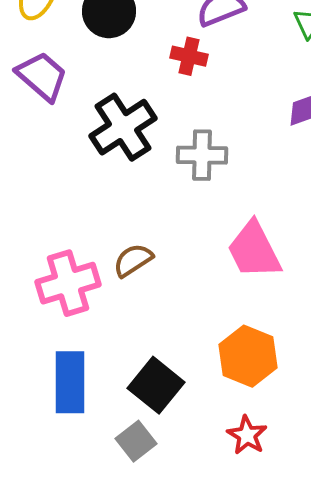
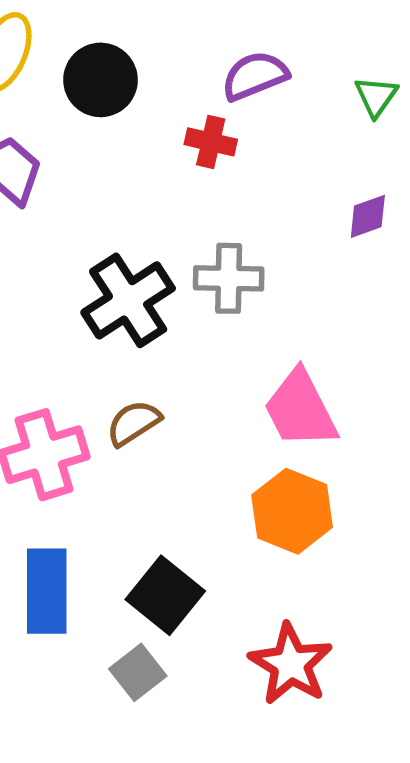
black cross: (123, 127) -> (128, 300), moved
orange hexagon: (248, 356) -> (292, 511), moved
red star: (247, 435) -> (291, 664), size x1.5

